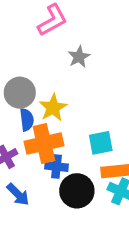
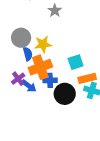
yellow star: (53, 108) -> (43, 44), turned 30
blue arrow: (18, 194) -> (29, 86), moved

